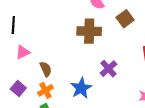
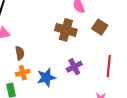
brown square: (125, 19) -> (100, 27), turned -35
orange cross: (45, 90) -> (23, 73), moved

